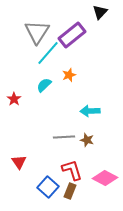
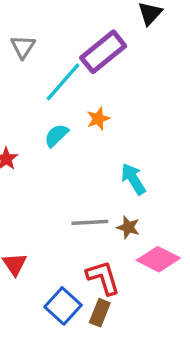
gray triangle: (37, 32) -> (23, 47), moved, size x0.6
cyan arrow: (90, 111) -> (133, 179), turned 60
pink diamond: (105, 178) -> (158, 259), moved

